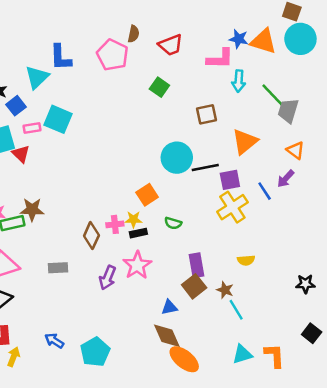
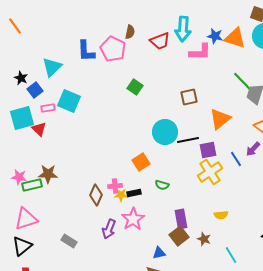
blue L-shape: (60, 57) -> (86, 51), moved
cyan arrow: (239, 81) -> (183, 29), moved, size x1.4
green square: (159, 87) -> (135, 87), moved
yellow star: (133, 219) -> (121, 195), moved
gray rectangle: (58, 268) -> (69, 241), moved, turned 35
cyan line: (236, 310) -> (231, 255), moved

